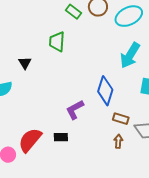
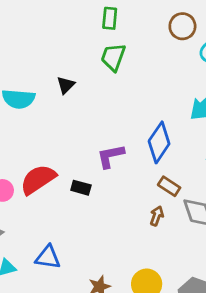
green rectangle: (73, 12) -> (110, 18), moved, turned 42
black triangle: (25, 63) -> (66, 85), moved

